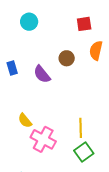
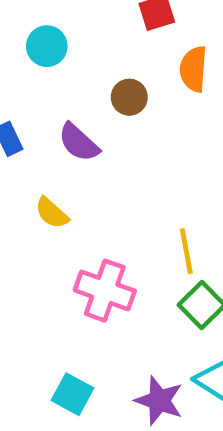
cyan circle: (29, 22) -> (47, 46), moved
yellow semicircle: (25, 121) -> (52, 213), moved

